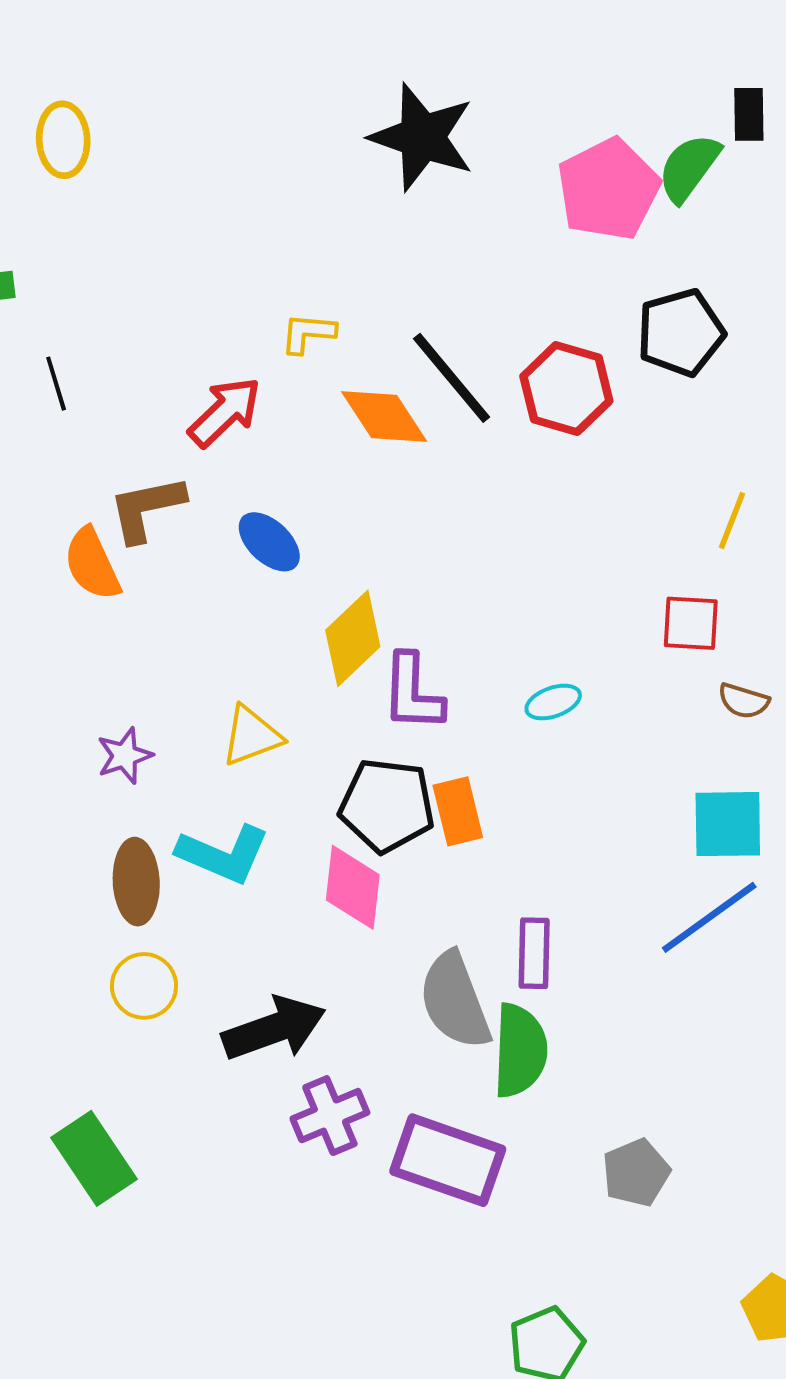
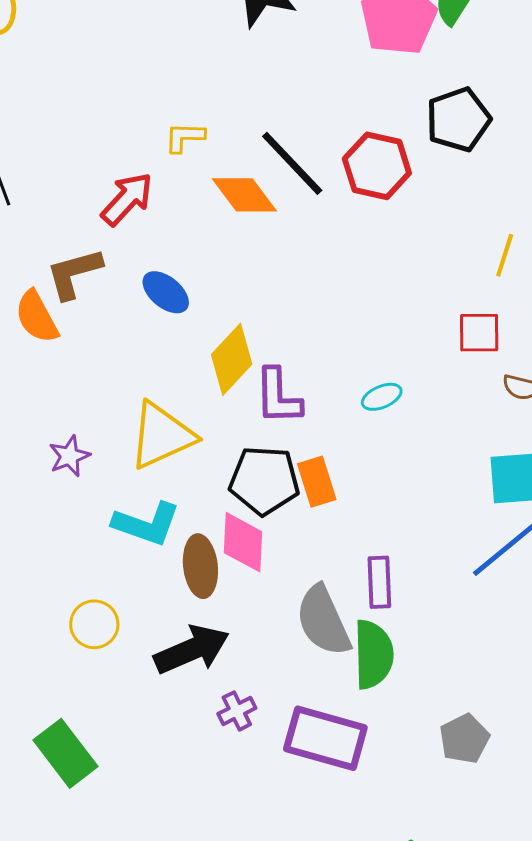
yellow triangle: (251, 736) -> (162, 436), size x1.5
brown ellipse: (136, 882) -> (200, 566), moved
purple cross: (330, 1116) -> (237, 711), size x0.7

